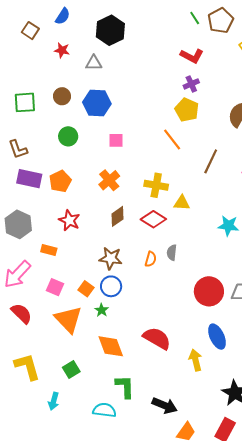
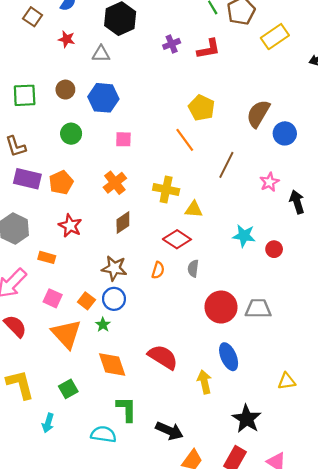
red L-shape: (192, 56) -> (209, 49), turned -40
purple cross: (191, 84) -> (172, 44), moved
red diamond: (153, 219) -> (177, 239), moved
gray semicircle: (172, 253) -> (193, 268), moved

